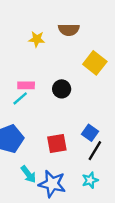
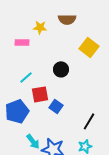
pink rectangle: (26, 85) -> (22, 42), moved
blue square: (90, 133) -> (56, 106), moved
red square: (57, 143) -> (40, 94), moved

